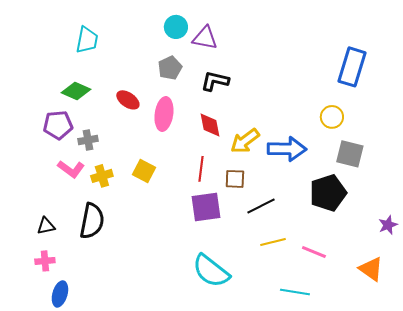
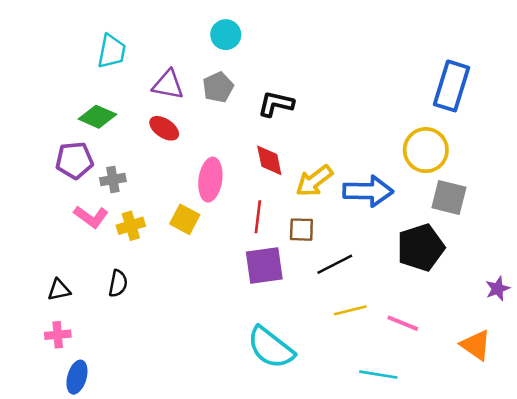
purple triangle: (205, 38) -> (168, 85), moved
pink ellipse: (164, 114) -> (210, 180), moved
yellow circle: (332, 117) -> (426, 150), size x1.5
black semicircle: (92, 221) -> (118, 283), size x0.6

